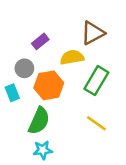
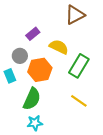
brown triangle: (93, 33) -> (75, 15), moved
yellow semicircle: (72, 57) -> (59, 47), turned 36

